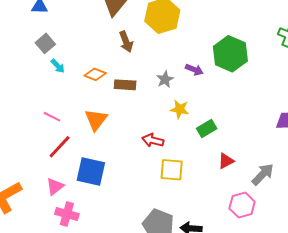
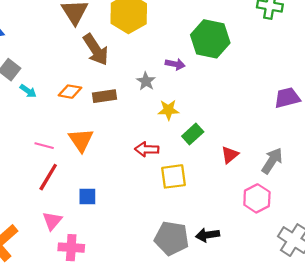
brown arrow: (126, 42) -> (96, 50), size x1.4
pink line: (52, 117) -> (44, 146), moved
green rectangle: (207, 128) -> (193, 134), moved
blue square: (91, 171) -> (87, 197), size x0.6

